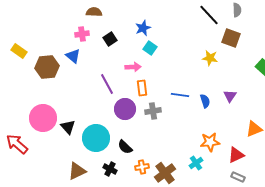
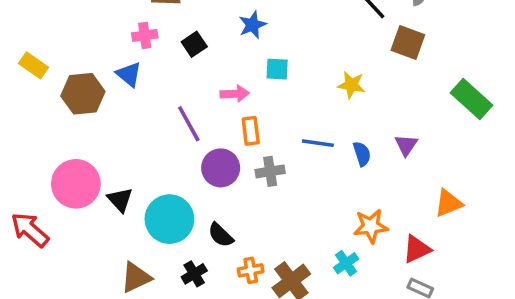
cyan square: (150, 48) -> (277, 69), moved, turned -32
yellow star: (210, 58) -> (351, 85), moved
black cross: (110, 169) -> (194, 274), turned 32

